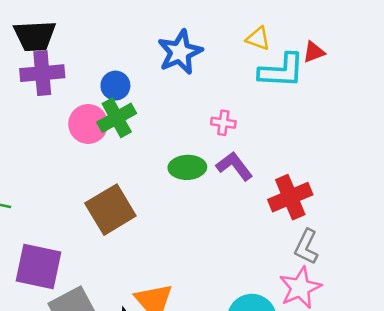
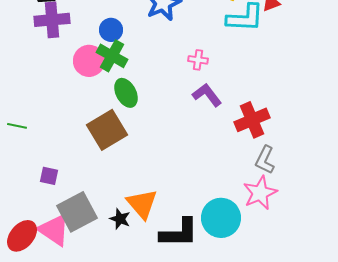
green cross: (117, 118) -> (112, 56), turned -32
green ellipse: (187, 167) -> (126, 93), moved, turned 64
purple square: (39, 267) -> (49, 176), size x0.5

